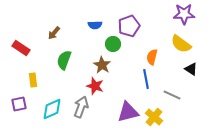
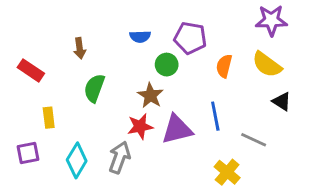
purple pentagon: (129, 26) -> (190, 38), turned 30
brown arrow: (54, 33) -> (80, 48), turned -48
orange semicircle: (152, 57) -> (224, 66), moved
red star: (95, 86) -> (140, 126), turned -30
cyan diamond: (52, 109) -> (77, 160), turned -35
purple triangle: (128, 112) -> (177, 129), moved

